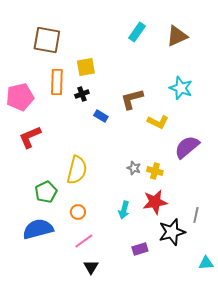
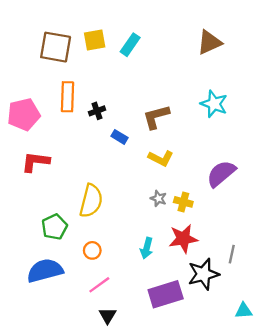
cyan rectangle: (137, 32) -> (130, 45), moved
yellow square: (86, 67) -> (95, 40), moved
yellow L-shape: (158, 122) -> (161, 158), moved
red L-shape: (30, 137) -> (35, 162), turned 30
purple rectangle: (140, 249) -> (166, 294), size x1.8

